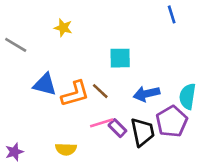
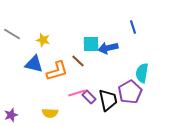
blue line: (172, 14) -> (133, 27), moved
yellow star: (63, 28) -> (43, 40), moved
brown line: (100, 91) -> (78, 61), moved
blue arrow: (147, 94) -> (108, 48), moved

